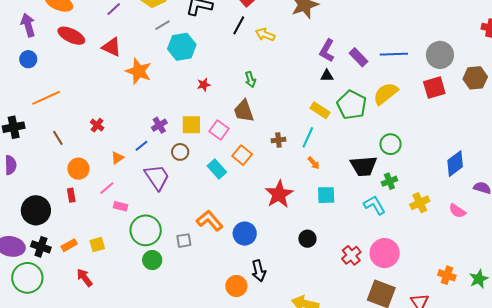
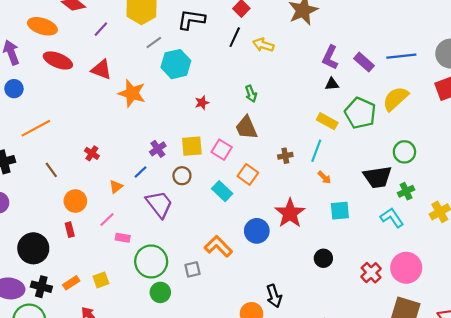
blue circle: (245, 234) -> (257, 231), moved

